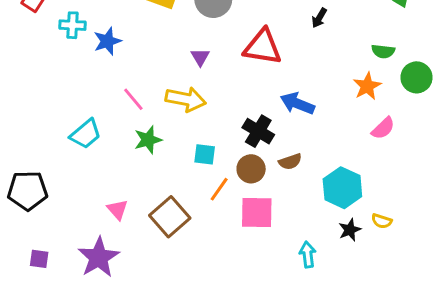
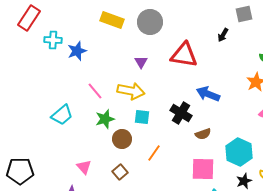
cyan square: (205, 154) -> (142, 117), moved
brown circle: (251, 169) -> (122, 139), moved
black pentagon: (28, 191) -> (20, 171), moved
pink square: (257, 212) -> (203, 169), moved
brown square: (170, 217) -> (120, 172), size x0.6

